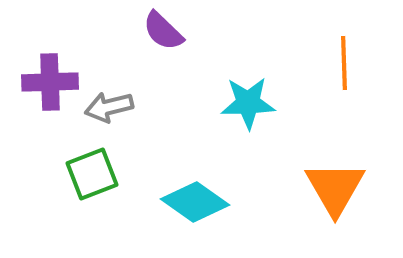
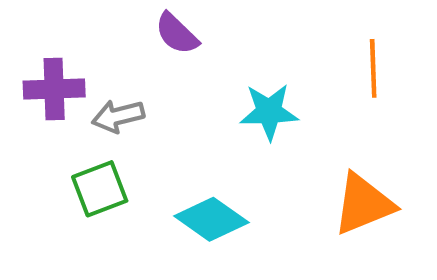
orange triangle: (335, 188) -> (363, 204), turned 38

